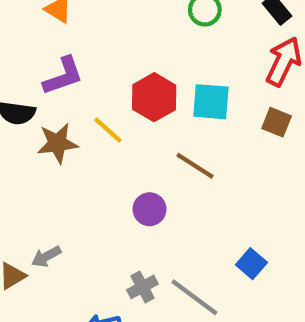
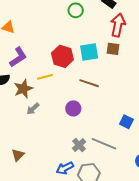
brown square: (277, 122) -> (113, 49), moved
yellow line: (108, 130) -> (45, 77), turned -42
gray arrow: (46, 257) -> (33, 109), moved

